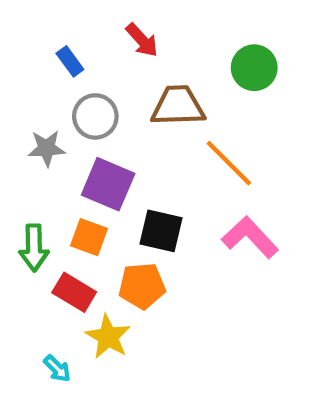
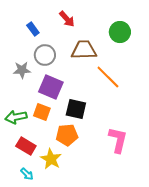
pink L-shape: (250, 237) -> (118, 140), moved, turned 56
green arrow: (34, 248) -> (16, 117), turned 80
red rectangle: (74, 292) -> (26, 146), moved

